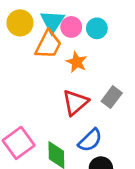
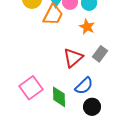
orange star: (77, 62) -> (87, 27), moved

